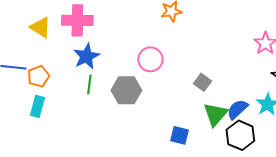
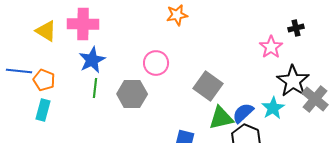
orange pentagon: (38, 76) -> (44, 80), turned -30
gray square: (202, 82) -> (208, 86), size x1.6
green triangle: (215, 114) -> (221, 118), turned 36

